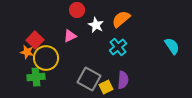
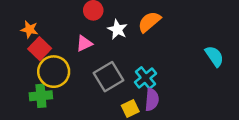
cyan cross: (118, 47) -> (145, 78), moved
orange star: (27, 52) -> (29, 29), moved
gray square: (89, 79) -> (109, 77), moved, turned 30

